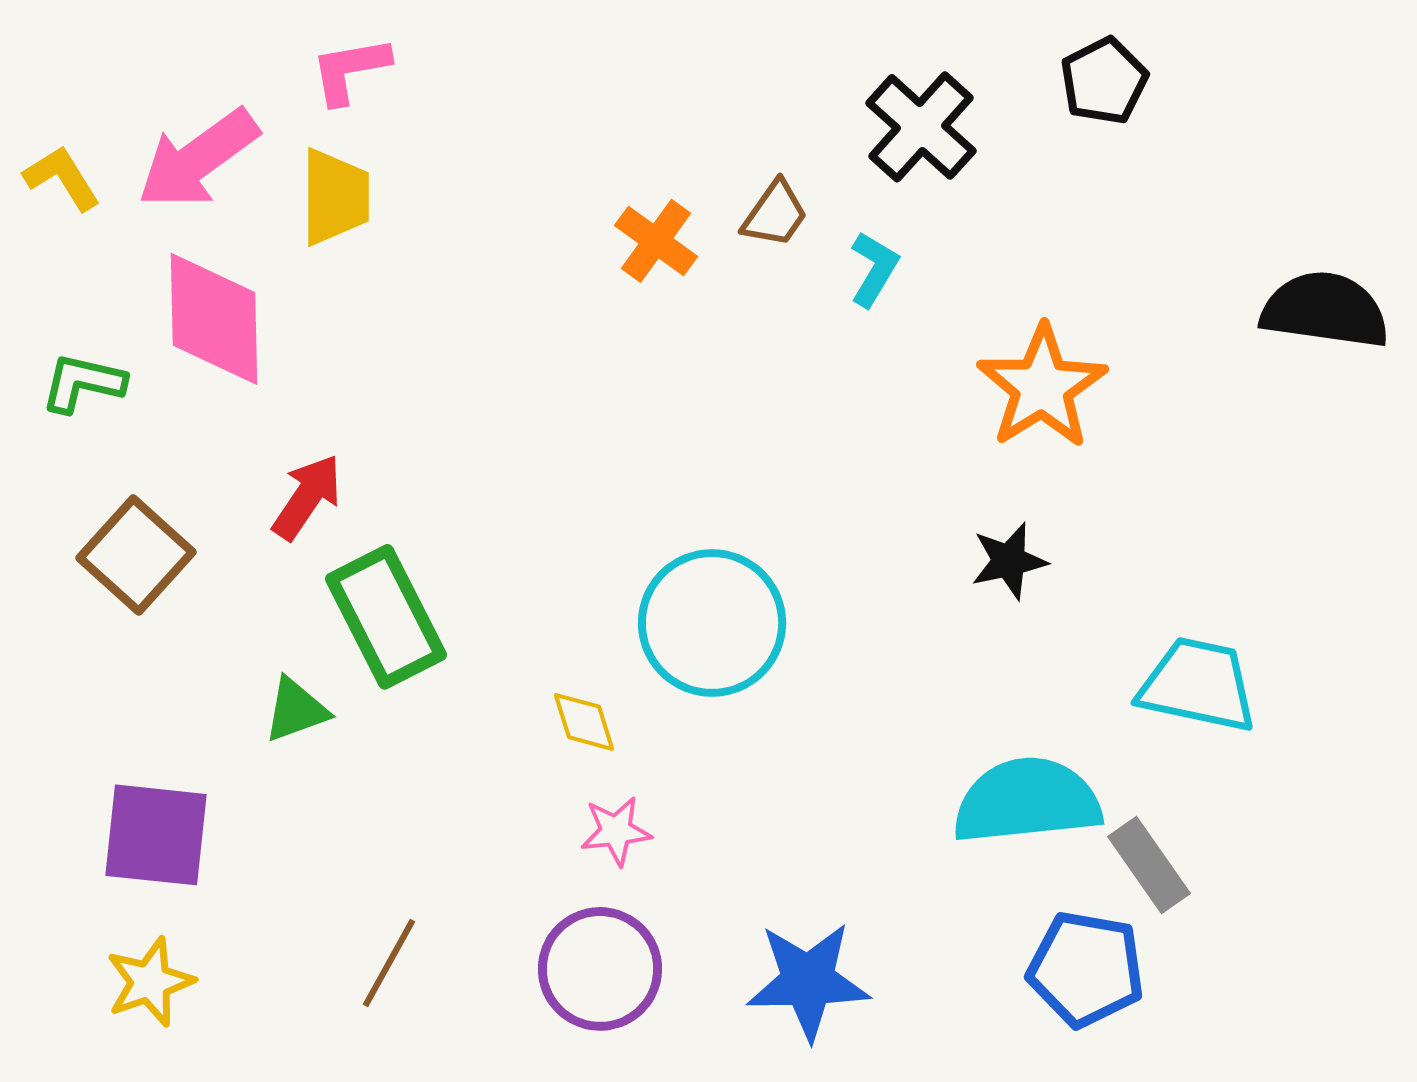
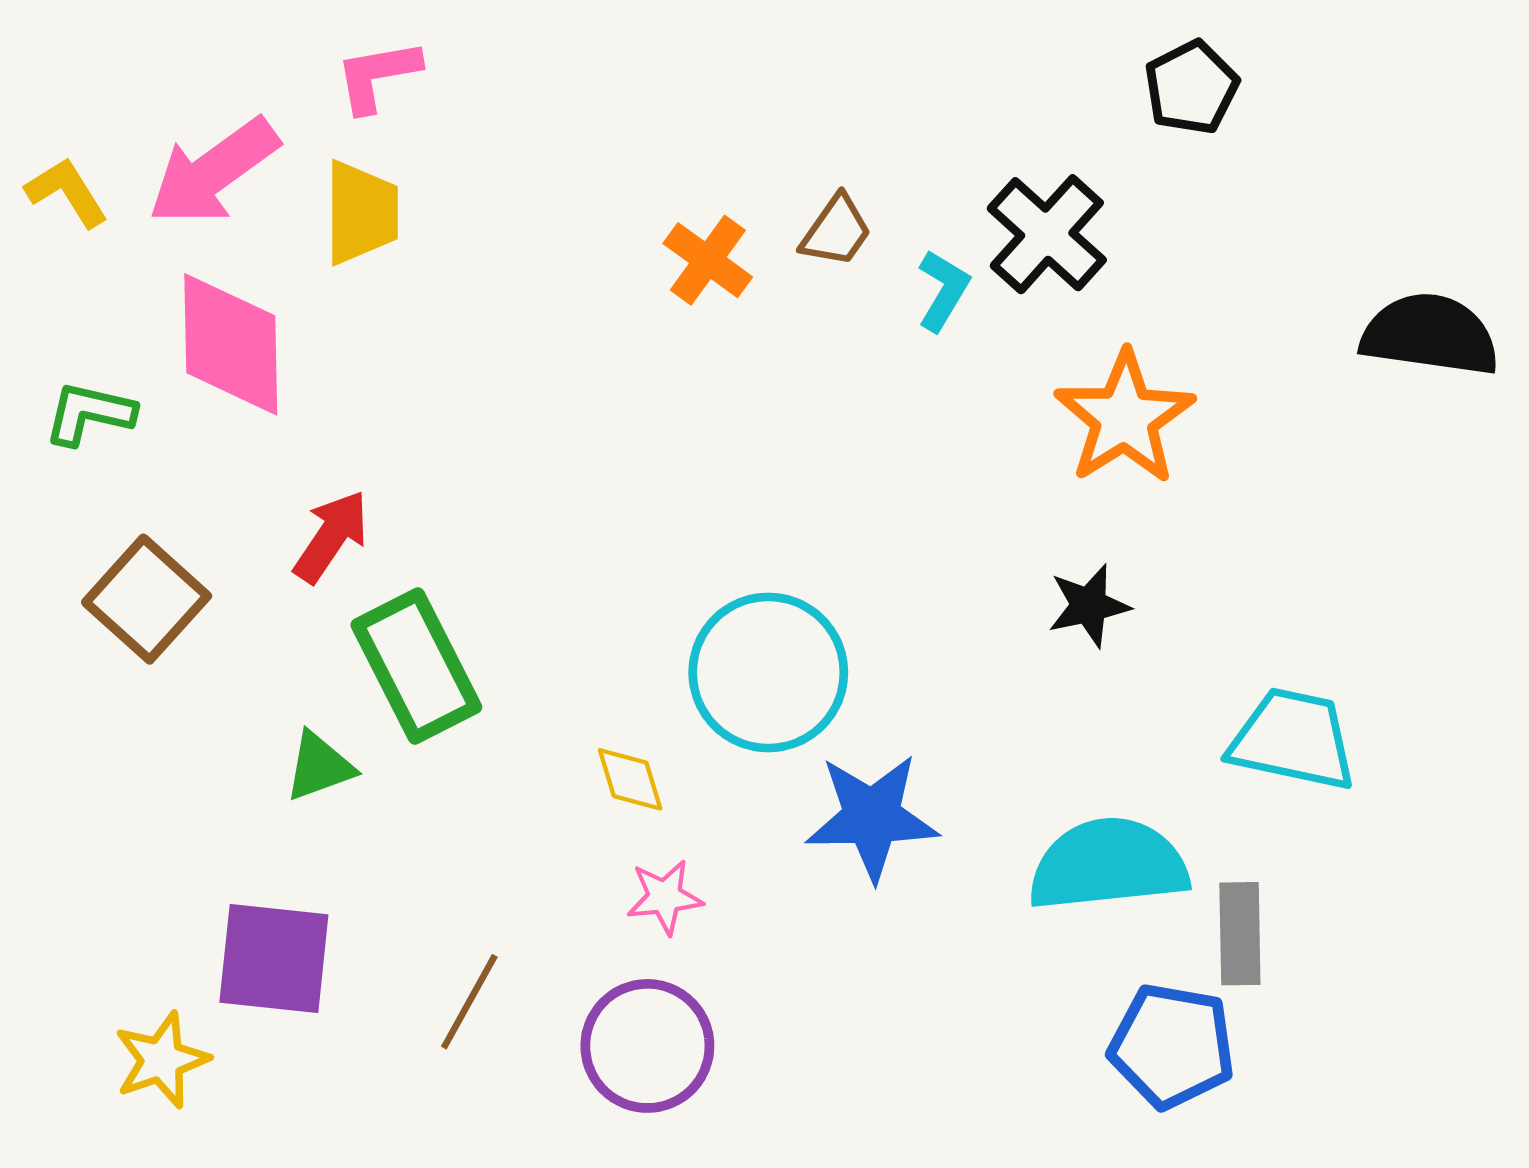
black cross: (921, 127) -> (1047, 234), moved
purple square: (156, 835) -> (274, 959), moved
gray rectangle: (1149, 865) -> (1240, 934), turned 34
brown line: (389, 963) -> (469, 1002), moved
blue star: (808, 981) -> (872, 817), moved

